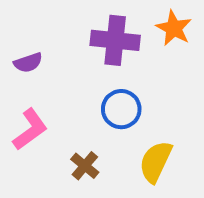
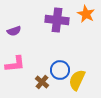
blue circle: (121, 109) -> (60, 70), moved
pink L-shape: (30, 129) -> (15, 64), turned 30

